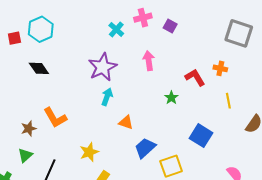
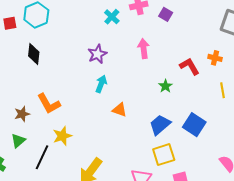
purple star: (103, 67) -> (97, 54), size x0.7
black diamond: (39, 68) -> (34, 54), turned 40
blue trapezoid: (145, 148) -> (160, 125), moved
yellow star: (89, 152) -> (62, 136), moved

